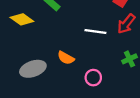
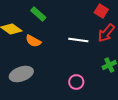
orange semicircle: (66, 58) -> (33, 41), moved

